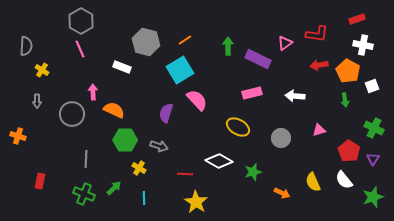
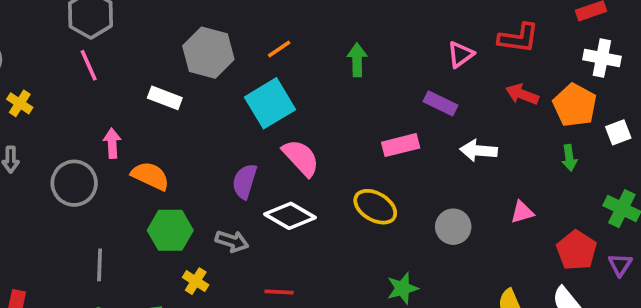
purple rectangle: (258, 59) -> (441, 103), moved, size x0.7
red arrow: (319, 65) -> (522, 94), turned 30
white diamond: (219, 161) -> (290, 216), moved

